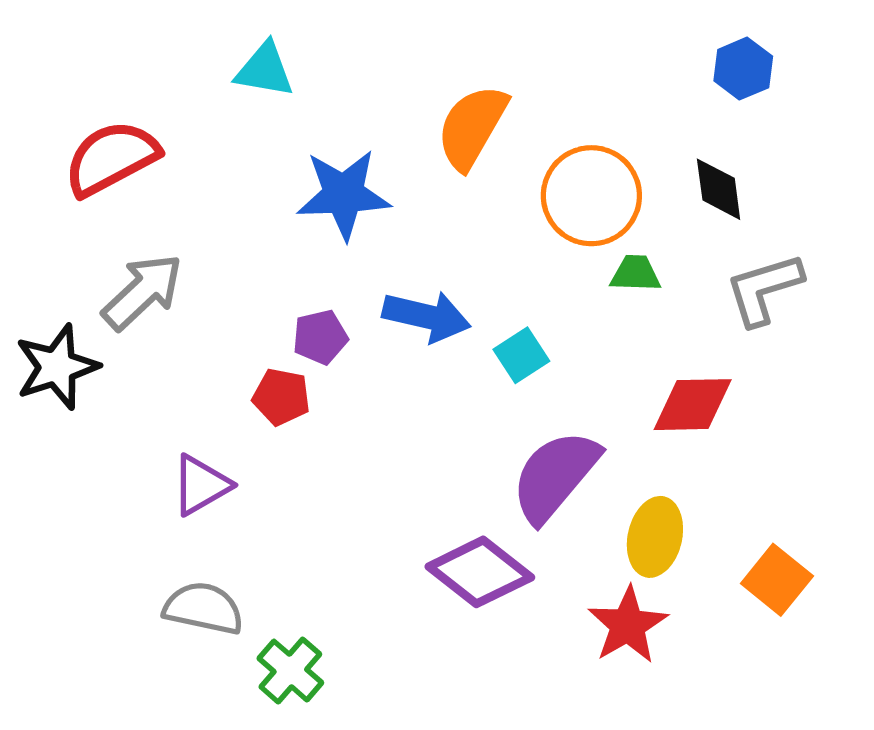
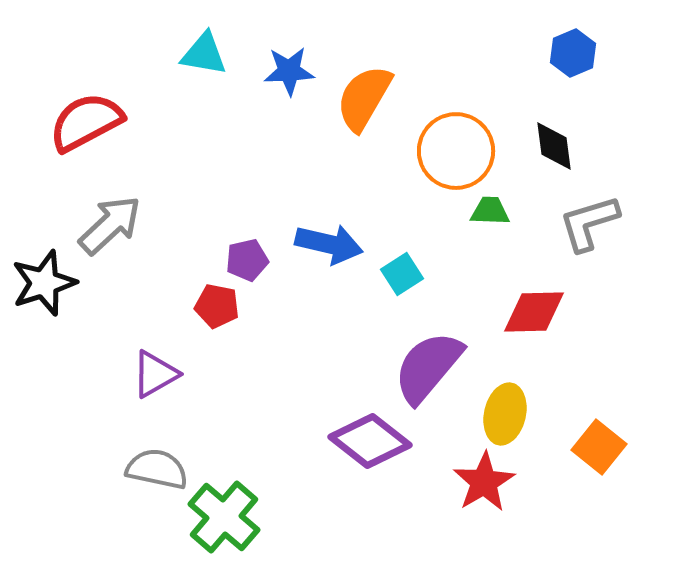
blue star: (344, 194) -> (289, 71), moved, size x0.7
green cross: (290, 671) -> (224, 517), size x1.4

